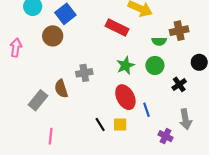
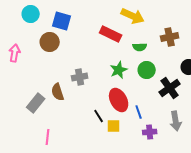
blue square: (65, 14) -> (62, 21), turned -36
green semicircle: (159, 41) -> (140, 47), moved
black cross: (179, 84) -> (170, 88), size x1.5
black line: (100, 124) -> (99, 116), moved
purple cross: (165, 136) -> (150, 132), moved, turned -32

